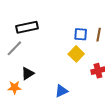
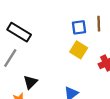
black rectangle: (27, 27) -> (19, 32), turned 55

